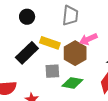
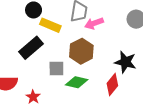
pink arrow: (88, 39) -> (94, 23), moved
yellow rectangle: (50, 43) -> (50, 25), moved

